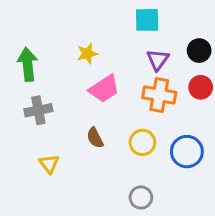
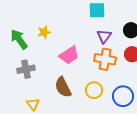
yellow star: (87, 54) -> (44, 32), moved
green arrow: (28, 64) -> (19, 39), turned -30
brown semicircle: (95, 138) -> (63, 87), size x1.5

